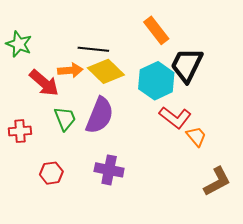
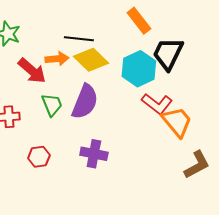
orange trapezoid: (196, 136) -> (177, 122), size x1.6

